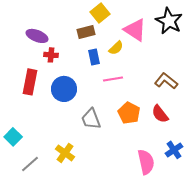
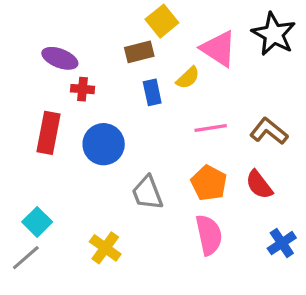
pink line: (113, 79) -> (211, 128), moved
cyan square: (13, 137) -> (37, 222), moved
pink semicircle: (146, 162) -> (209, 235), moved
gray line: (30, 164) -> (26, 258), moved

